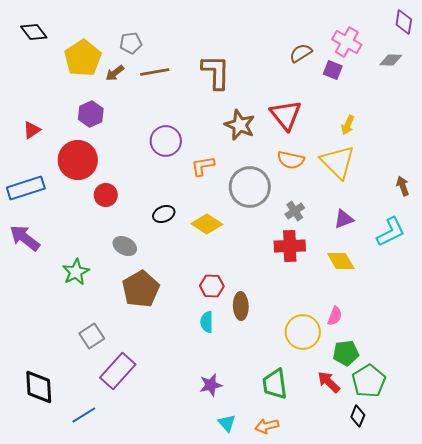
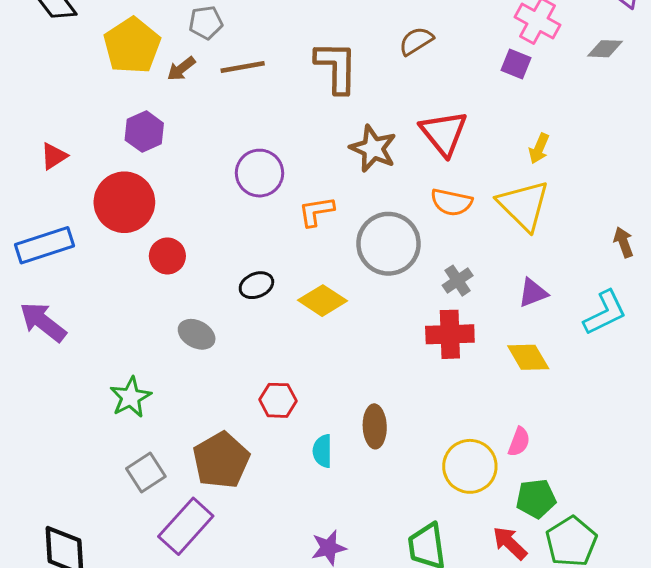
brown semicircle: (301, 53) -> (416, 41), moved
green star: (76, 272) -> (131, 397), moved
red hexagon: (212, 286) -> (278, 400), moved
brown pentagon: (141, 289) -> (221, 460), moved

